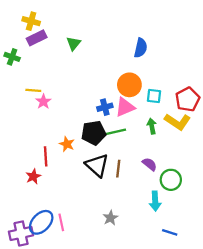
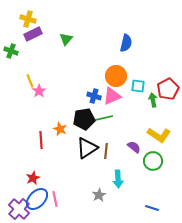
yellow line: (33, 90) -> (30, 81), turned 64
blue cross: (105, 107) -> (94, 96), turned 32
yellow L-shape: (178, 122) -> (159, 135), moved
green arrow: (152, 126) -> (153, 100), moved
black triangle: (97, 165) -> (87, 148), turned 45
red star: (33, 176) -> (33, 178), moved
cyan arrow: (155, 201) -> (118, 179), moved
purple cross: (21, 233) -> (19, 209), turned -35

